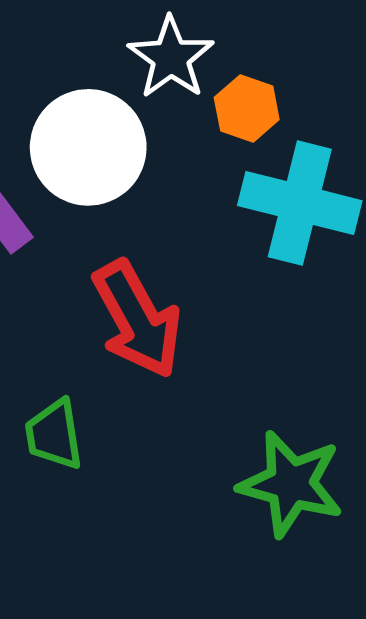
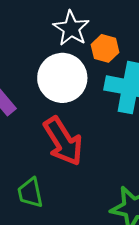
white circle: (88, 147) -> (62, 78), moved

